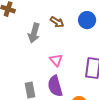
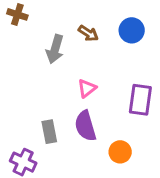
pink triangle: (56, 60) -> (87, 88), turned 32

